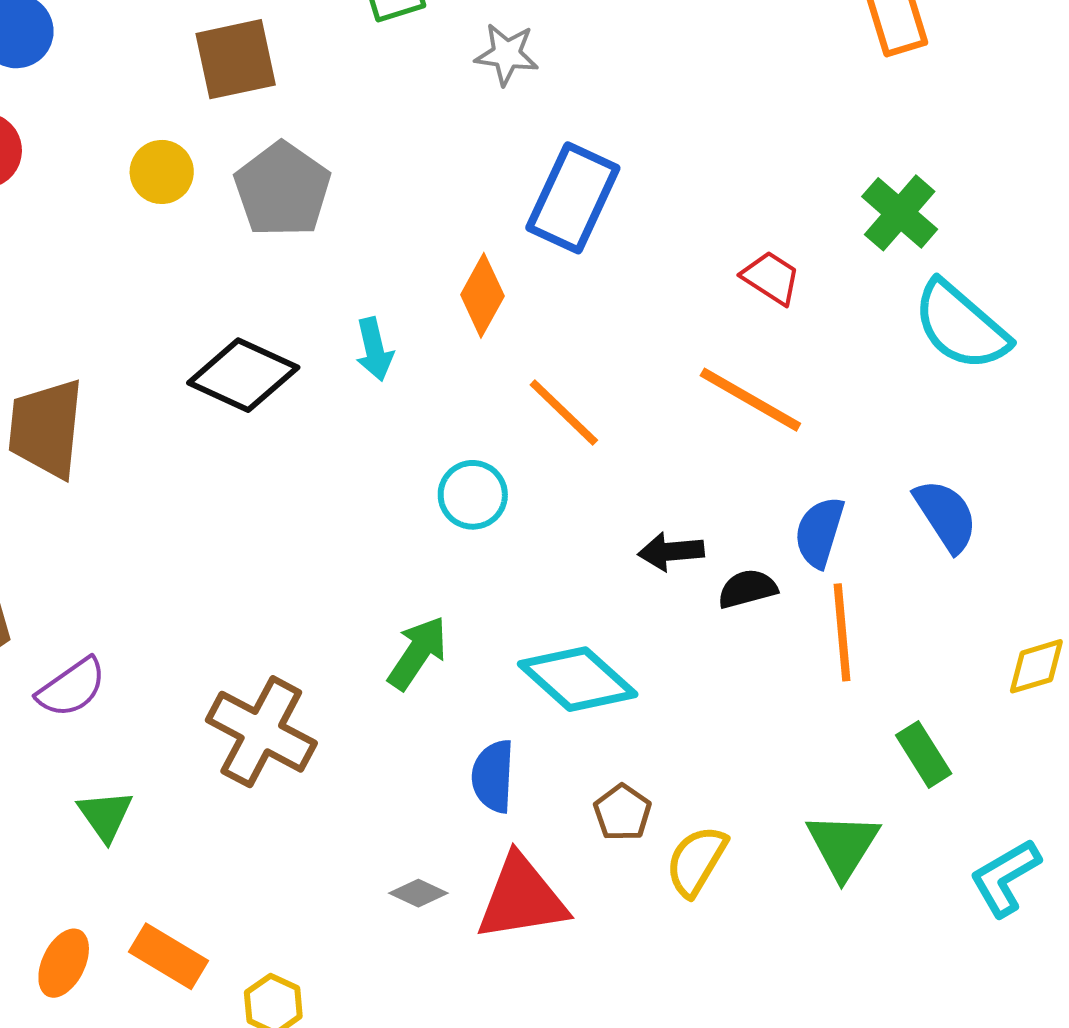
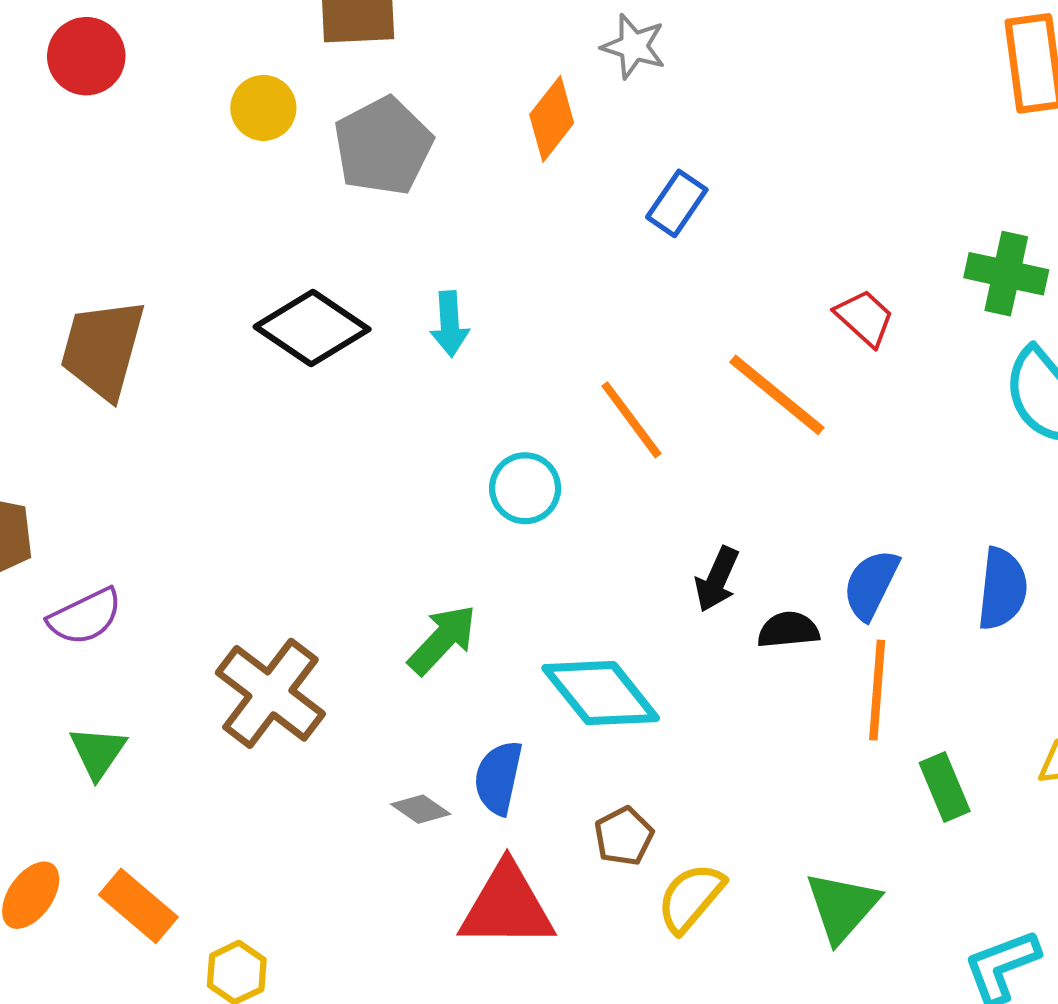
blue rectangle: (573, 198) -> (677, 203), size x0.6
green cross: (900, 213) -> (1006, 274), turned -38
orange diamond: (482, 295) -> (552, 119), moved
orange line: (750, 400) -> (777, 395), moved
blue semicircle: (946, 515) -> (1002, 589), turned 30
black arrow: (671, 552) -> (717, 579), turned -70
green rectangle: (924, 754) -> (945, 787), moved
gray diamond: (418, 893) -> (421, 809), moved

